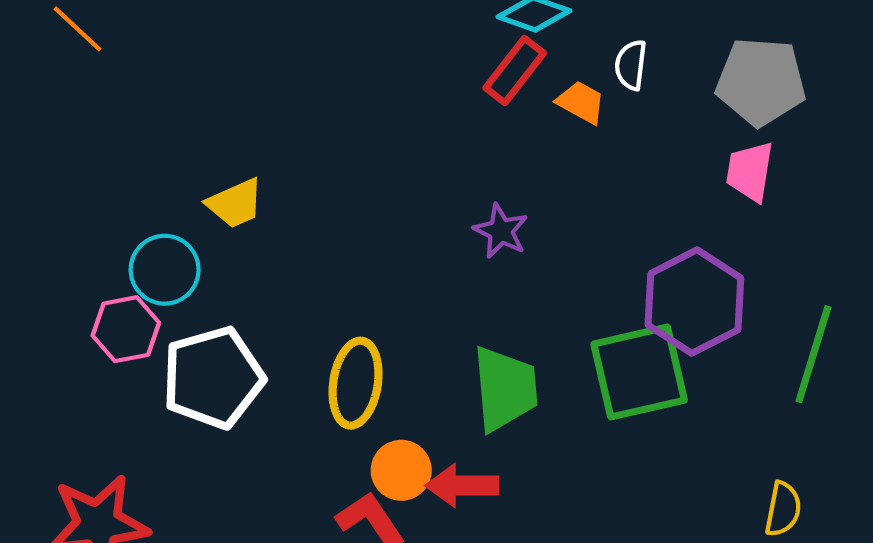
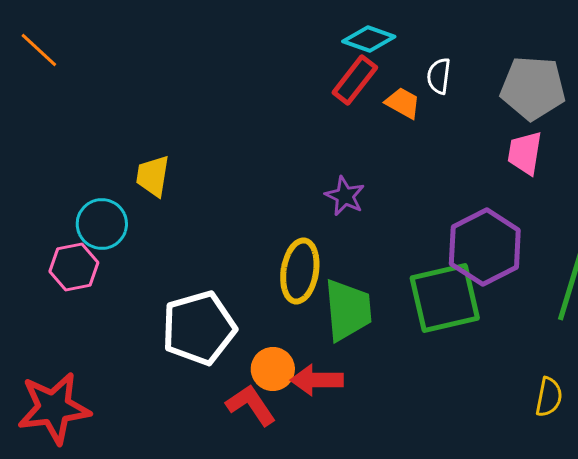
yellow trapezoid: (235, 203) -> (153, 176), turned 123
white pentagon: (213, 378) -> (199, 328), moved
yellow ellipse: (356, 383) -> (300, 271), moved

